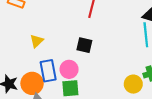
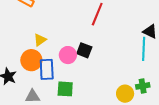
pink circle: (69, 69) -> (68, 55), moved
orange circle: (32, 83) -> (31, 60), moved

